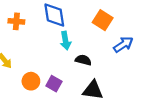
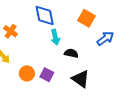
orange cross: (16, 21) -> (11, 31), moved, turned 32
black triangle: (93, 90) -> (81, 79), turned 30

